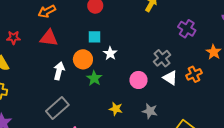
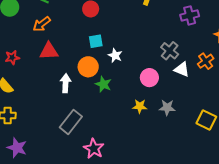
purple cross: (187, 29) -> (190, 15), turned -36
yellow star: (116, 109) -> (140, 106), moved

